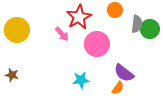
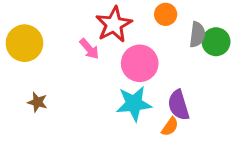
purple semicircle: (124, 73) -> (179, 105), turned 35
brown star: (12, 75) -> (37, 102), moved
cyan star: (81, 80) -> (134, 104), moved, size x1.4

